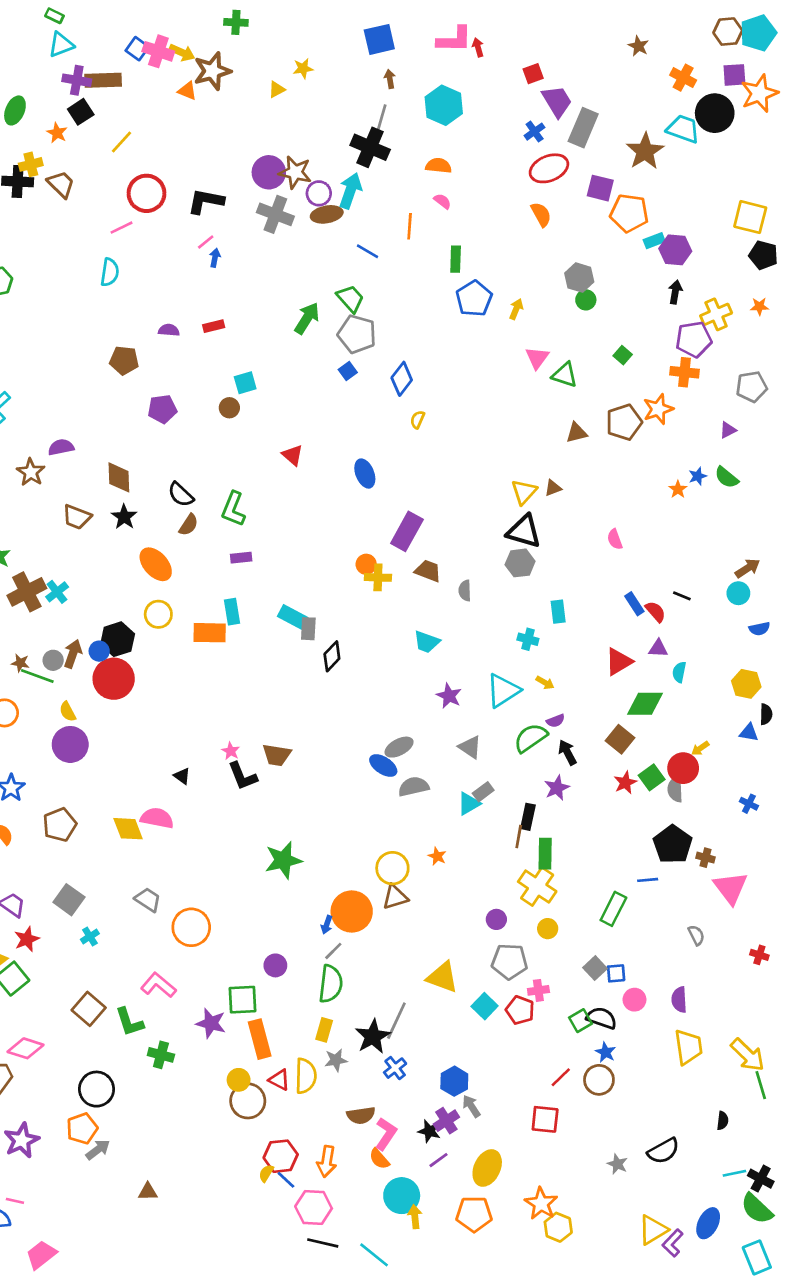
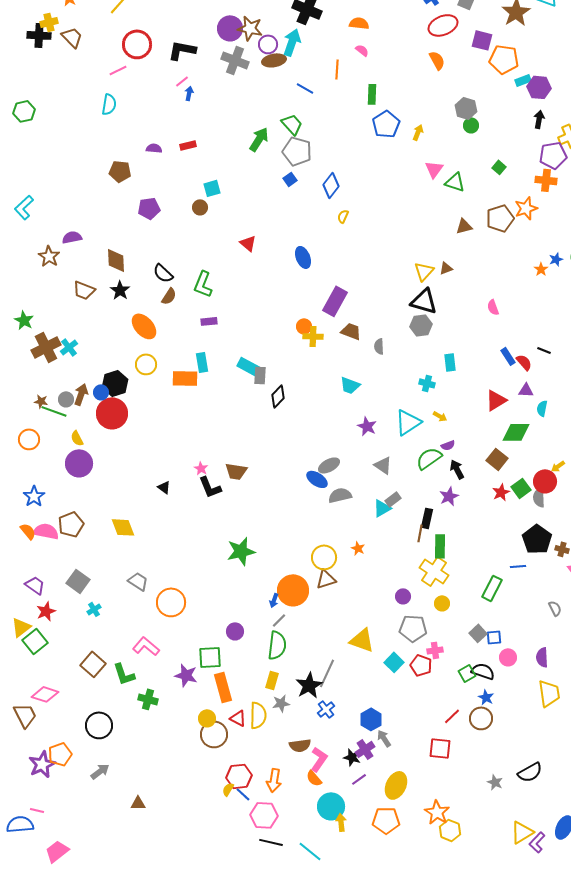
pink semicircle: (157, 818) -> (46, 531), moved
orange pentagon: (82, 1129) -> (60, 754), moved

